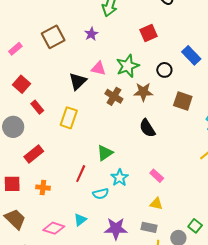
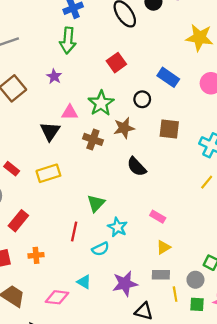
yellow rectangle: (69, 118) -> (48, 173), turned 65
yellow triangle: (156, 204) -> (163, 247), turned -32
cyan triangle: (80, 220) -> (84, 282), turned -40

